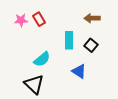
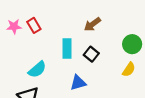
brown arrow: (92, 18) -> (92, 24), turned -35
blue triangle: (79, 71) -> (78, 83), turned -49

